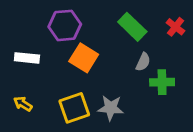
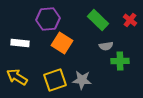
gray semicircle: (143, 62) -> (106, 46), turned 56
yellow arrow: (23, 104) -> (17, 77), size x1.5

